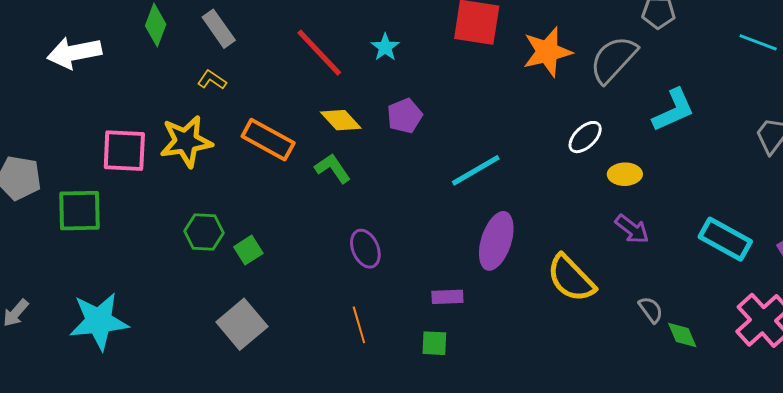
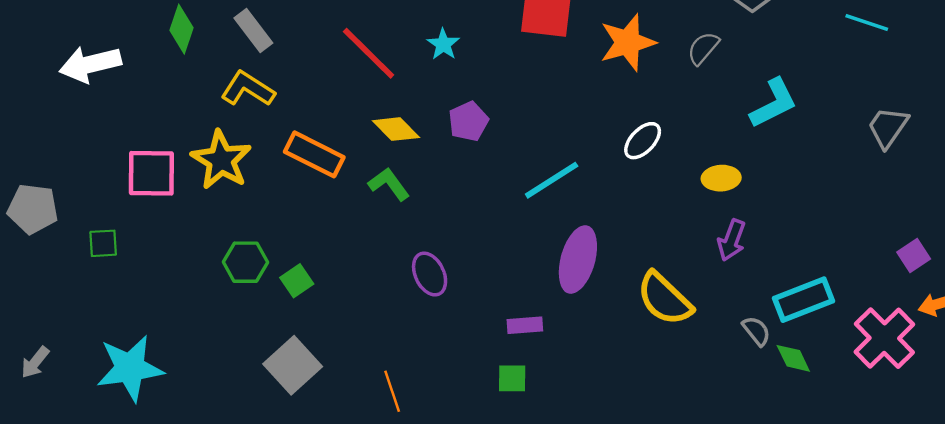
gray semicircle: (613, 59) -> (703, 48), size x0.6
yellow L-shape: (212, 80) -> (248, 89), size x1.6
white ellipse: (585, 137) -> (643, 141), moved
yellow star: (186, 141) -> (221, 160), turned -30
green square: (80, 211) -> (103, 243), size x0.6
purple arrow: (632, 229) -> (732, 240), turned 75
cyan rectangle: (725, 239) -> (804, 300), moved, turned -48
orange line: (359, 325) -> (392, 391), moved

